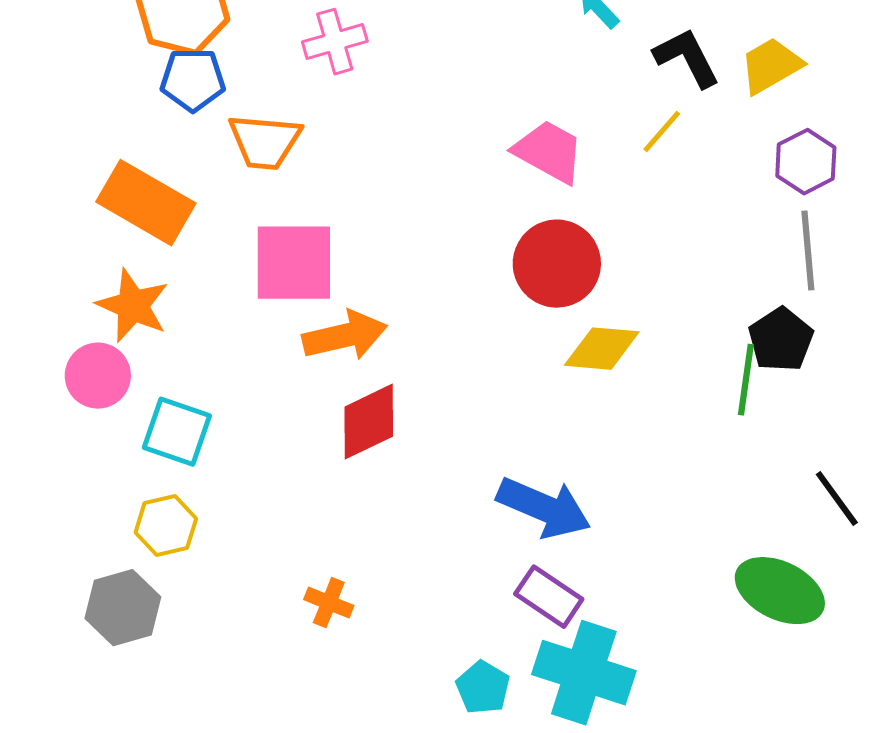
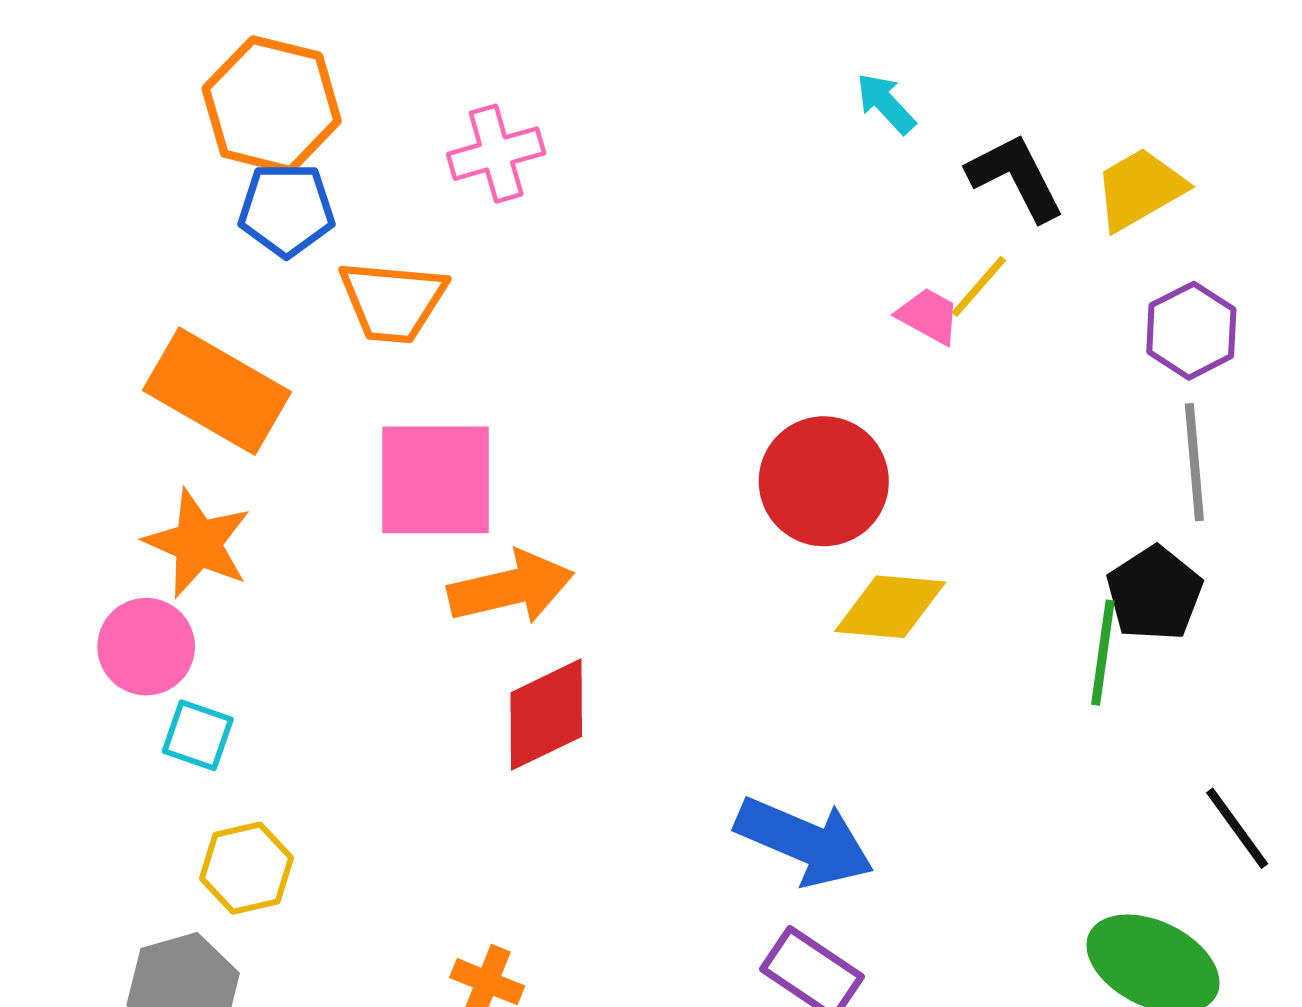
pink trapezoid: (549, 152) -> (929, 316), moved, size x0.6
cyan square: (177, 432) -> (198, 735), moved, size x0.7

